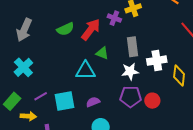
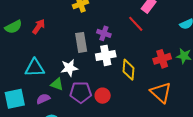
purple cross: (114, 18) -> (104, 33), moved
red arrow: (91, 30) -> (39, 27), size x0.7
green triangle: (102, 53) -> (57, 84), moved
white star: (130, 71) -> (69, 68), moved

